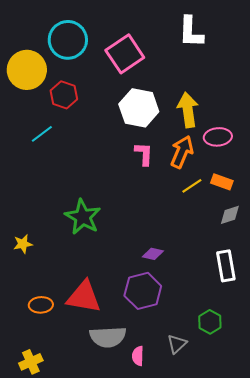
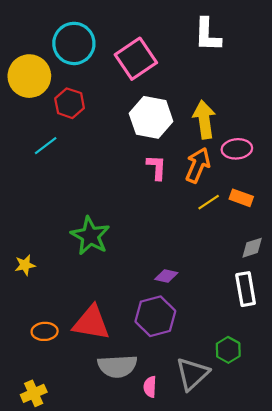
gray diamond: (230, 215) -> (252, 248), moved
gray triangle: (177, 344) -> (192, 374), size x1.6

